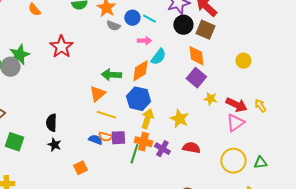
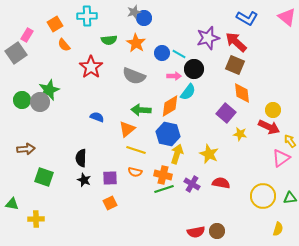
black circle: (183, 25) -> (194, 69), moved
gray semicircle: (113, 26) -> (134, 76), moved, size x1.6
red star: (61, 47) -> (91, 67), moved
orange diamond: (196, 56) -> (242, 93), moved
yellow circle: (243, 61) -> (273, 110), moved
red arrow: (236, 105) -> (269, 127), moved
pink triangle: (235, 123) -> (281, 158), moved
purple square: (118, 138) -> (110, 178), moved
blue semicircle: (95, 140) -> (97, 117), moved
orange cross: (143, 142) -> (163, 175), moved
green line: (134, 154) -> (164, 189), turned 54

